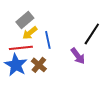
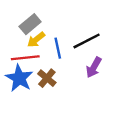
black line: (92, 34) -> (87, 41), moved, turned 30
purple arrow: (78, 56) -> (94, 67), turned 66

